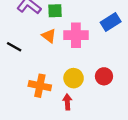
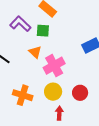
pink cross: (76, 35) -> (54, 66), moved, turned -35
red arrow: (67, 102) -> (59, 113), moved

